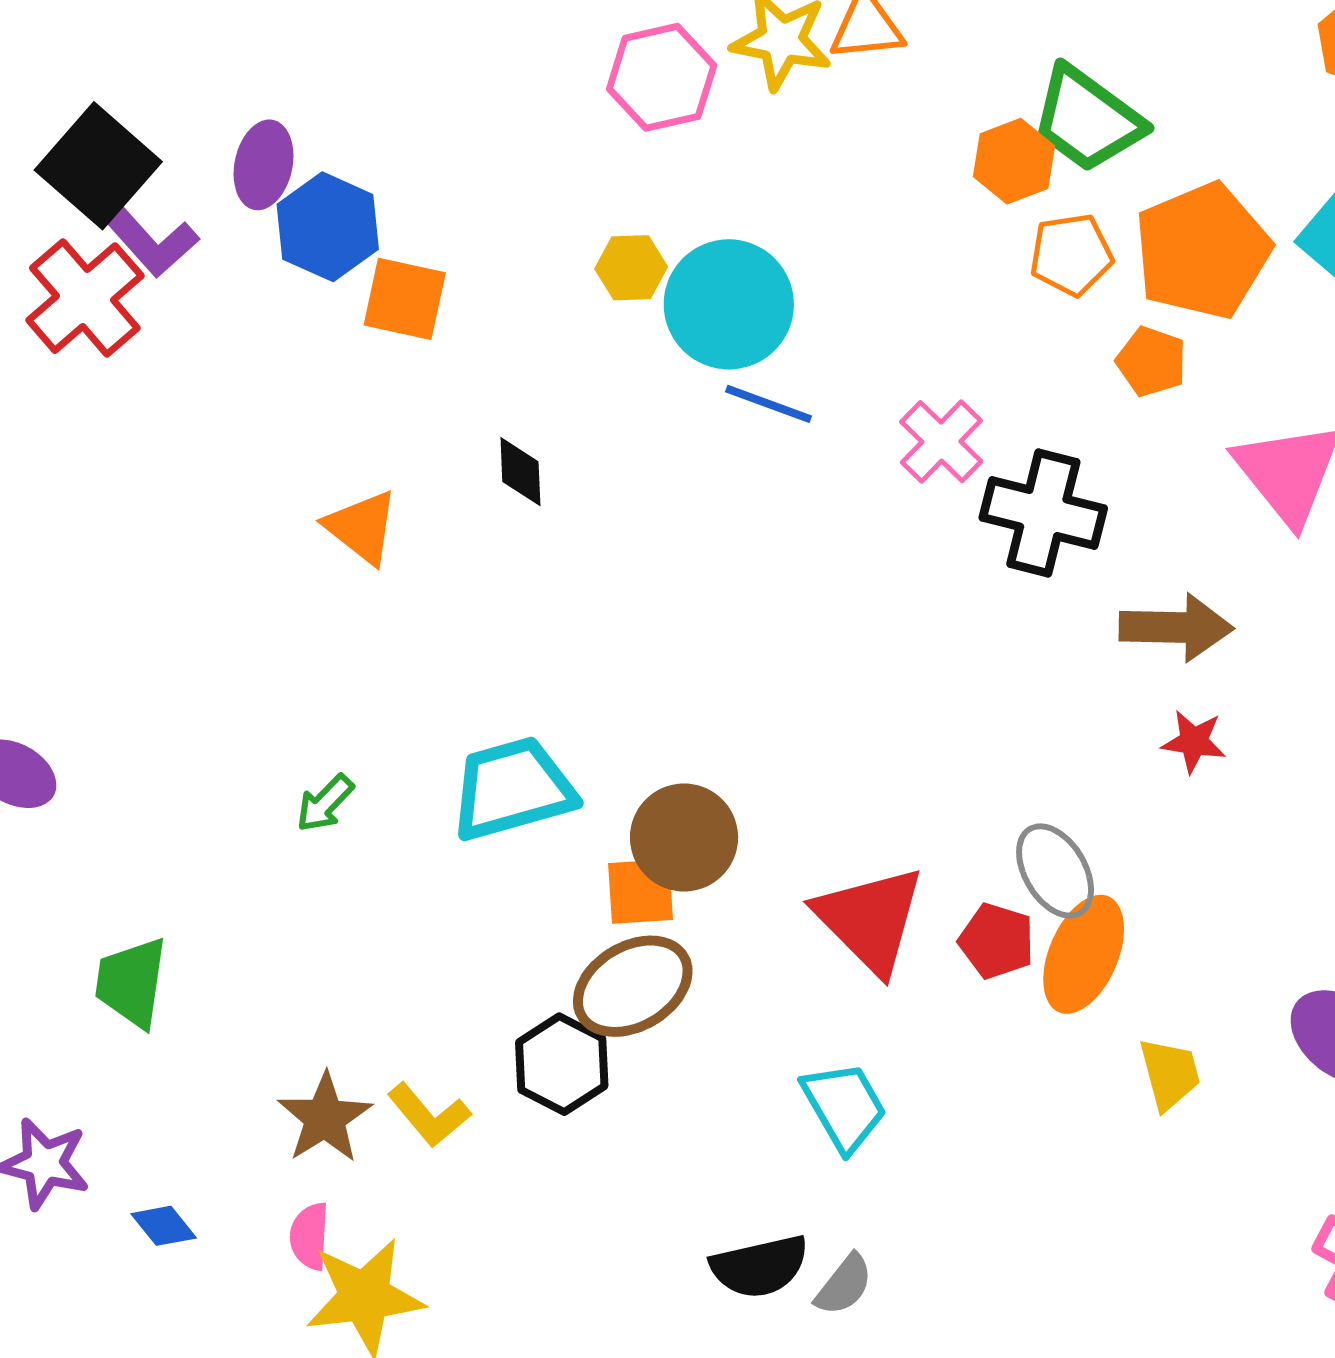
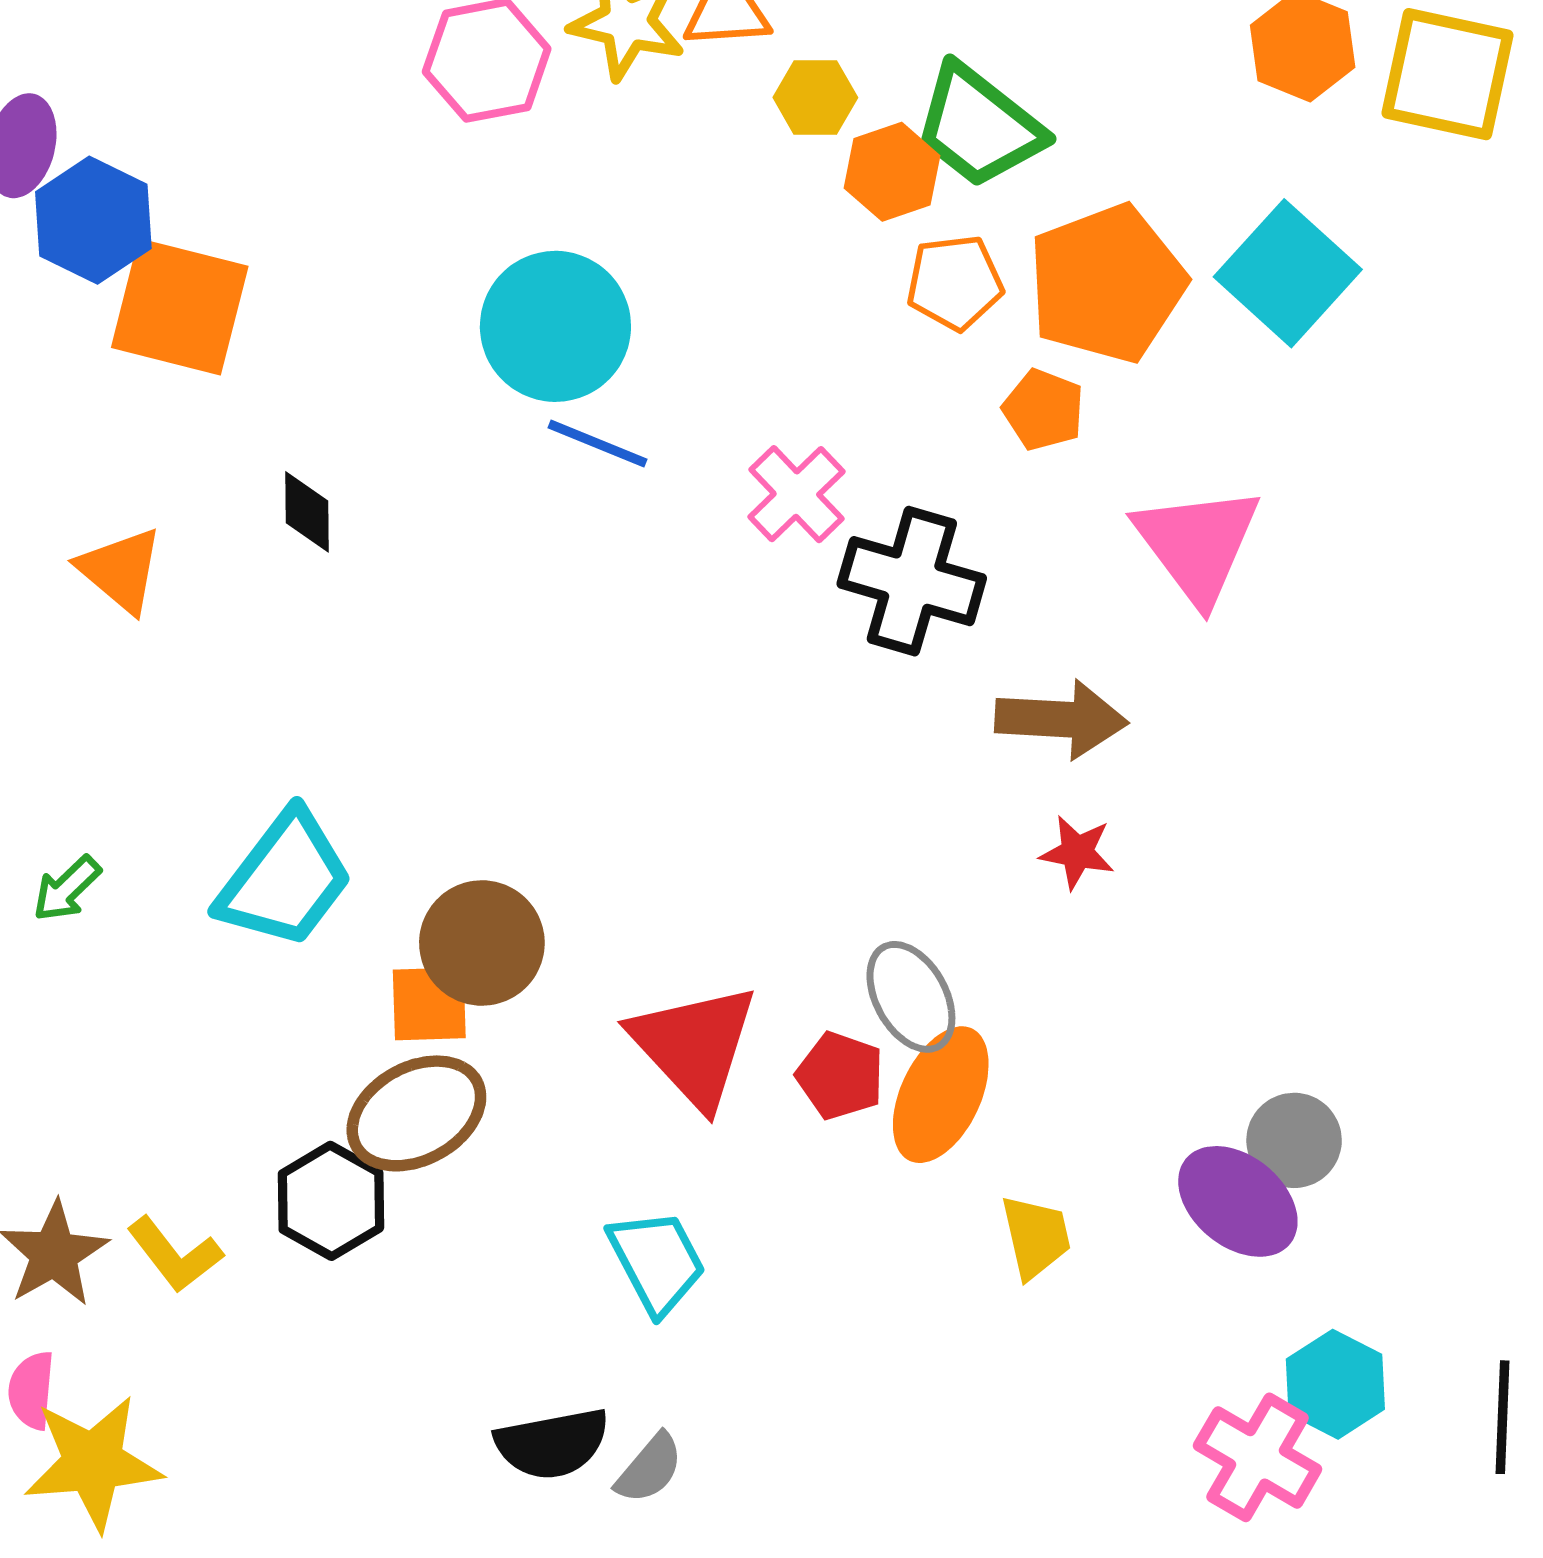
yellow hexagon: (631, 268) -> (815, 98), moved
orange square: (405, 299) -> (180, 307), size x1.4
cyan trapezoid: (512, 789) -> (285, 880), turned 141

